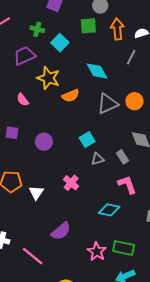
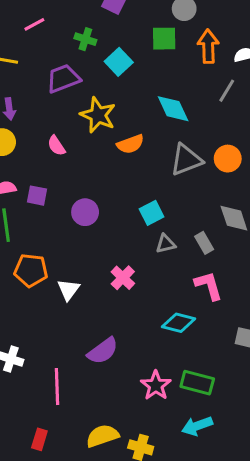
pink line: (33, 256) -> (57, 387), turned 45

